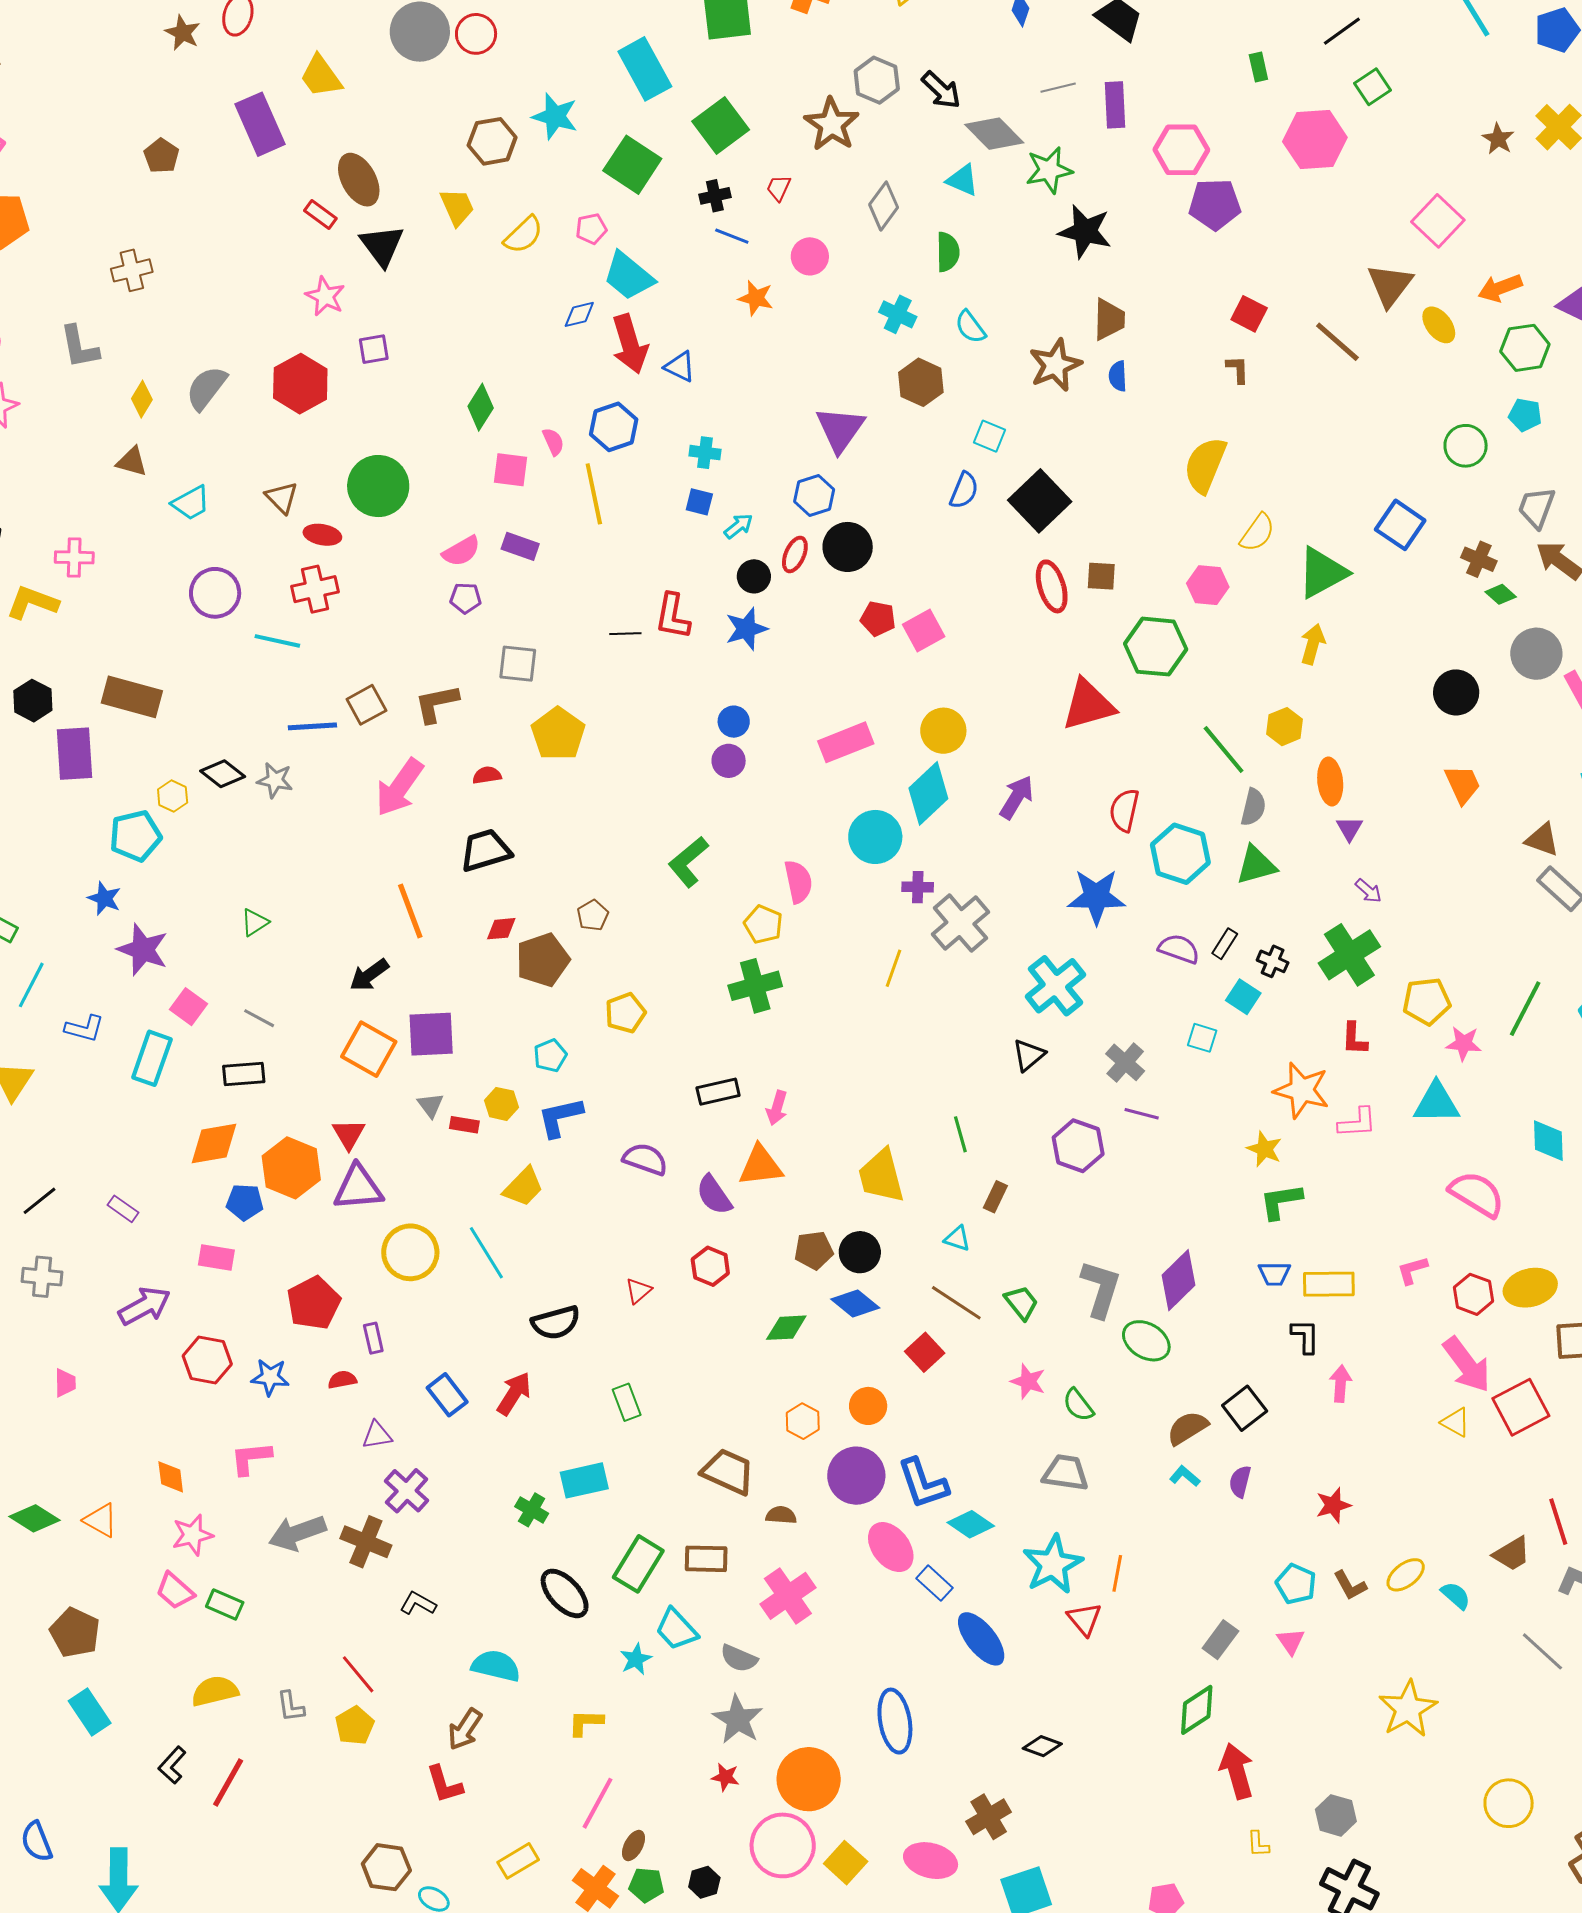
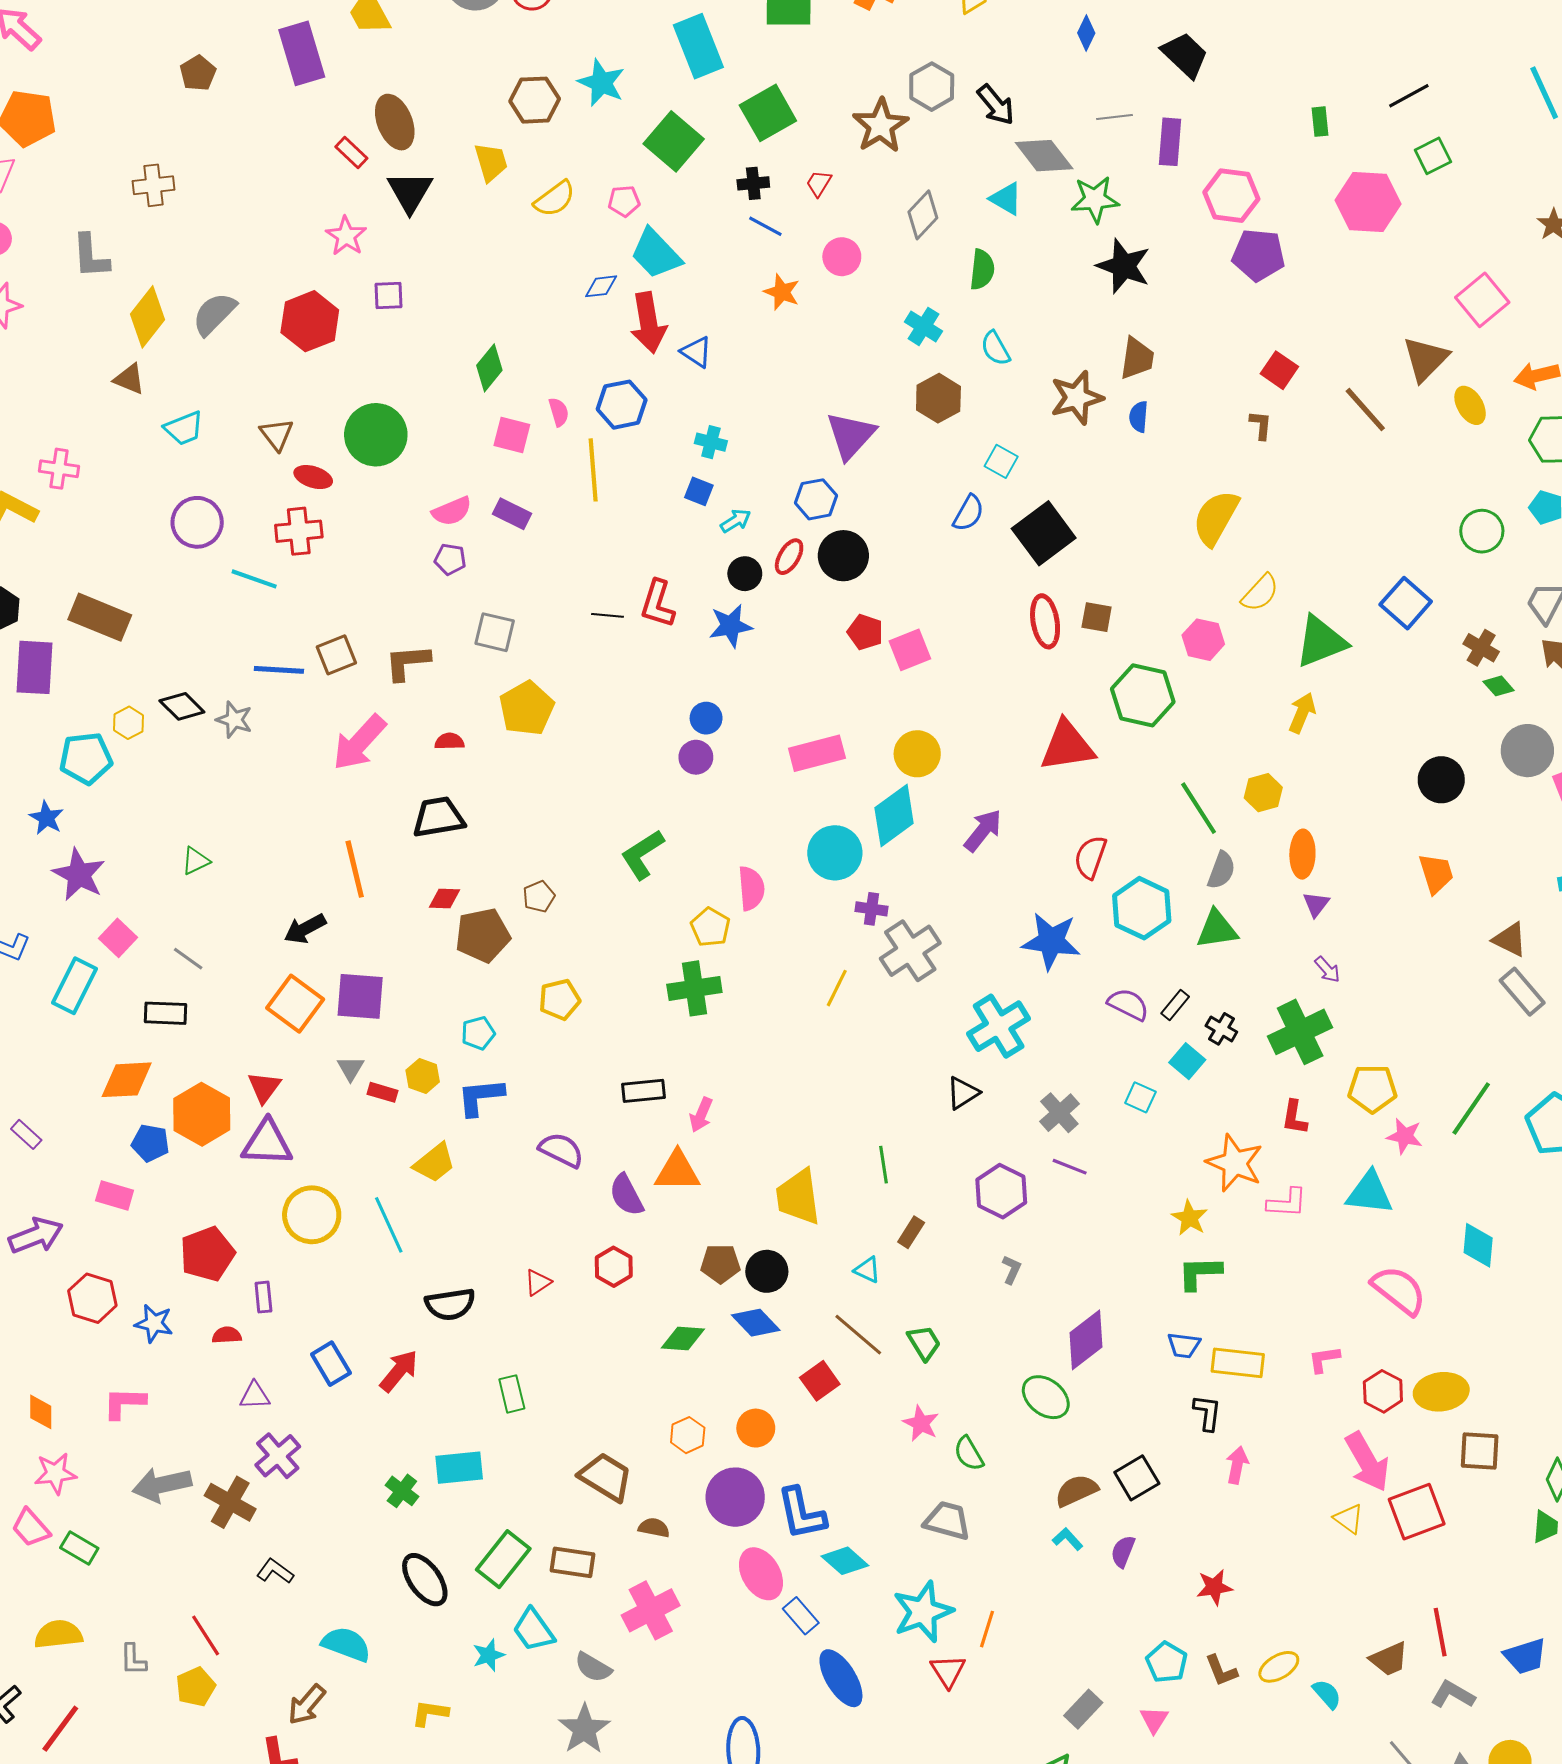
yellow diamond: (142, 399) -> (147, 317), size x1.6
gray L-shape: (1101, 1289) -> (1012, 1270), moved, size x0.5

